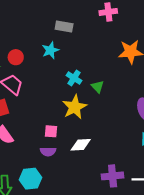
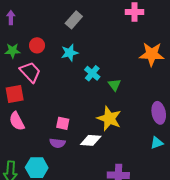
gray rectangle: (64, 26) -> (74, 20), moved, turned -66
cyan star: (50, 50) -> (70, 53), moved
yellow star: (75, 107) -> (109, 118), moved, turned -30

